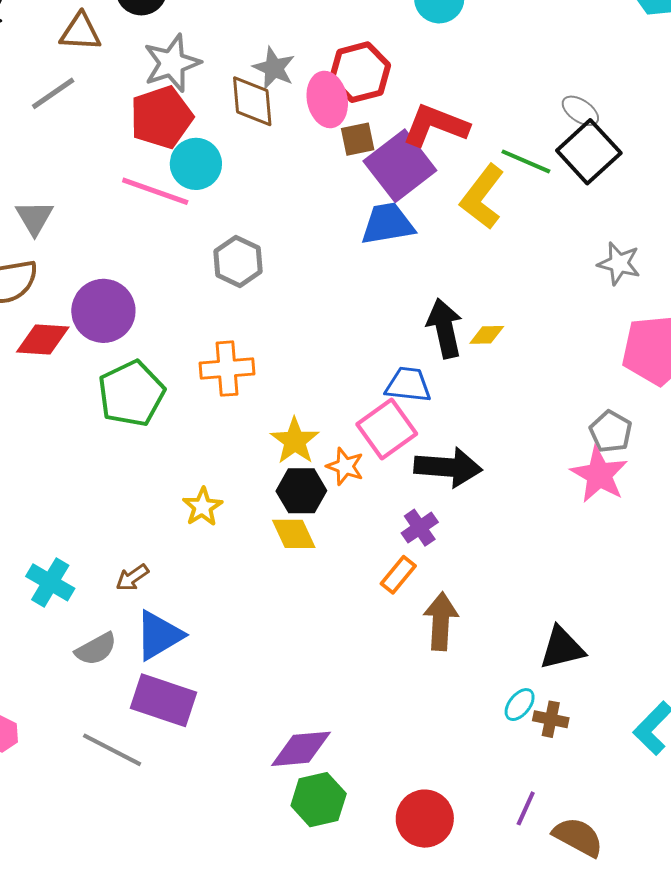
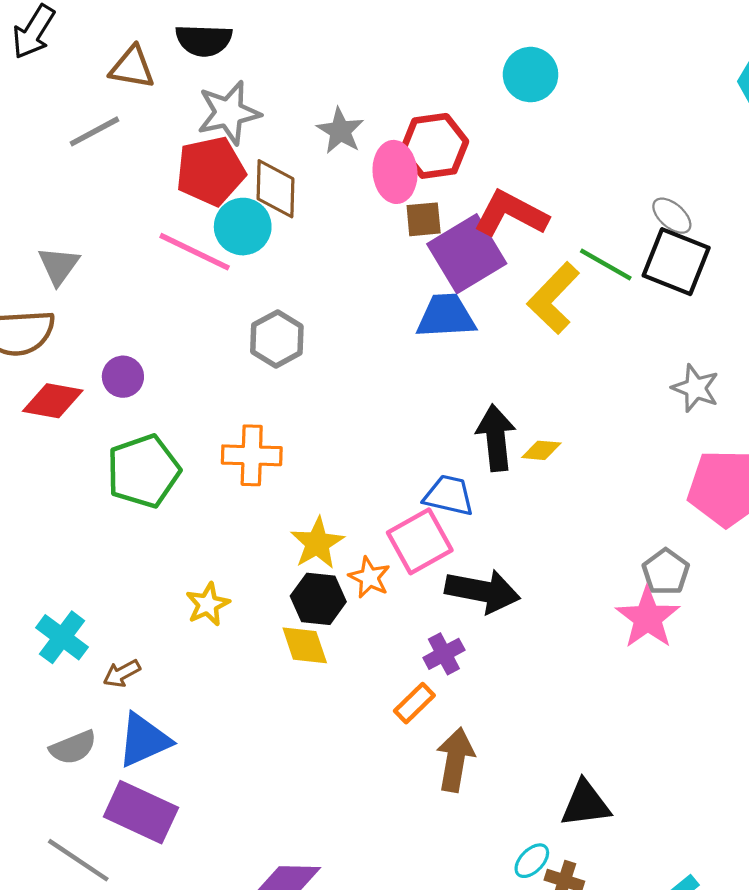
brown diamond: (252, 101) -> (275, 189), moved
black square: (589, 152) -> (676, 262), turned -32
purple circle: (103, 311) -> (123, 377), size x0.6
cyan cross: (50, 582) -> (62, 637), moved

